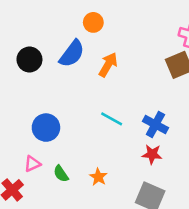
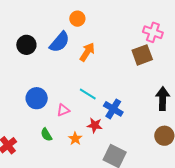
blue cross: (155, 125) -> (113, 109), moved
red star: (152, 154) -> (95, 125), moved
pink triangle: (32, 164) -> (63, 110), moved

